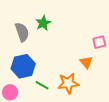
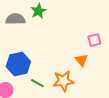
green star: (43, 23) -> (38, 11), moved
gray semicircle: (22, 32) -> (15, 19), moved, turned -72

